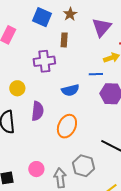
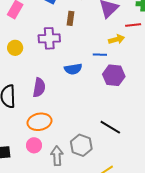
yellow circle: (17, 88) -> (15, 48), moved
orange ellipse: (67, 126) -> (39, 122), moved, turned 50

